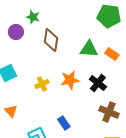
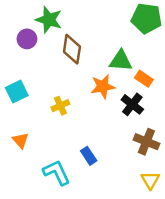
green star: (33, 17) -> (49, 20), size x1.5
orange rectangle: (112, 54) -> (144, 79), moved
orange star: (70, 80) -> (103, 86), moved

